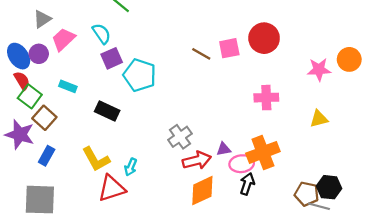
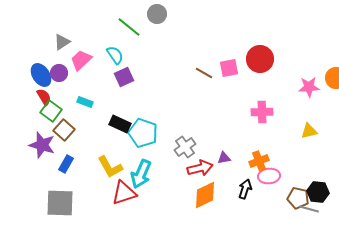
cyan pentagon: (140, 75) -> (143, 133), moved
orange cross: (263, 152) -> (259, 161), size x0.7
pink ellipse: (242, 164) -> (269, 176), moved
cyan arrow: (131, 167) -> (141, 174), size x1.8

